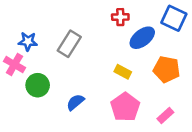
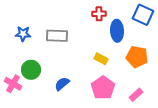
blue ellipse: (142, 38) -> (117, 31), turned -55
gray rectangle: (69, 44) -> (57, 36), turned 60
pink cross: (14, 64) -> (13, 84), moved

